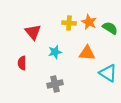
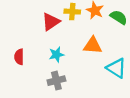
red triangle: (33, 32) -> (51, 22), moved, turned 36
cyan star: (55, 52) -> (56, 55), moved

